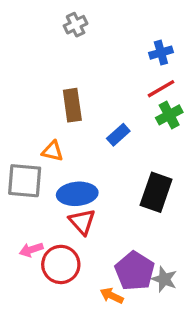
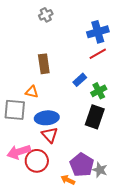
blue cross: (161, 53) -> (98, 32), size x1.5
green cross: (169, 115) -> (99, 91), moved
blue rectangle: (118, 135) -> (80, 80), moved
pink arrow: (31, 250) -> (19, 152), size x1.6

